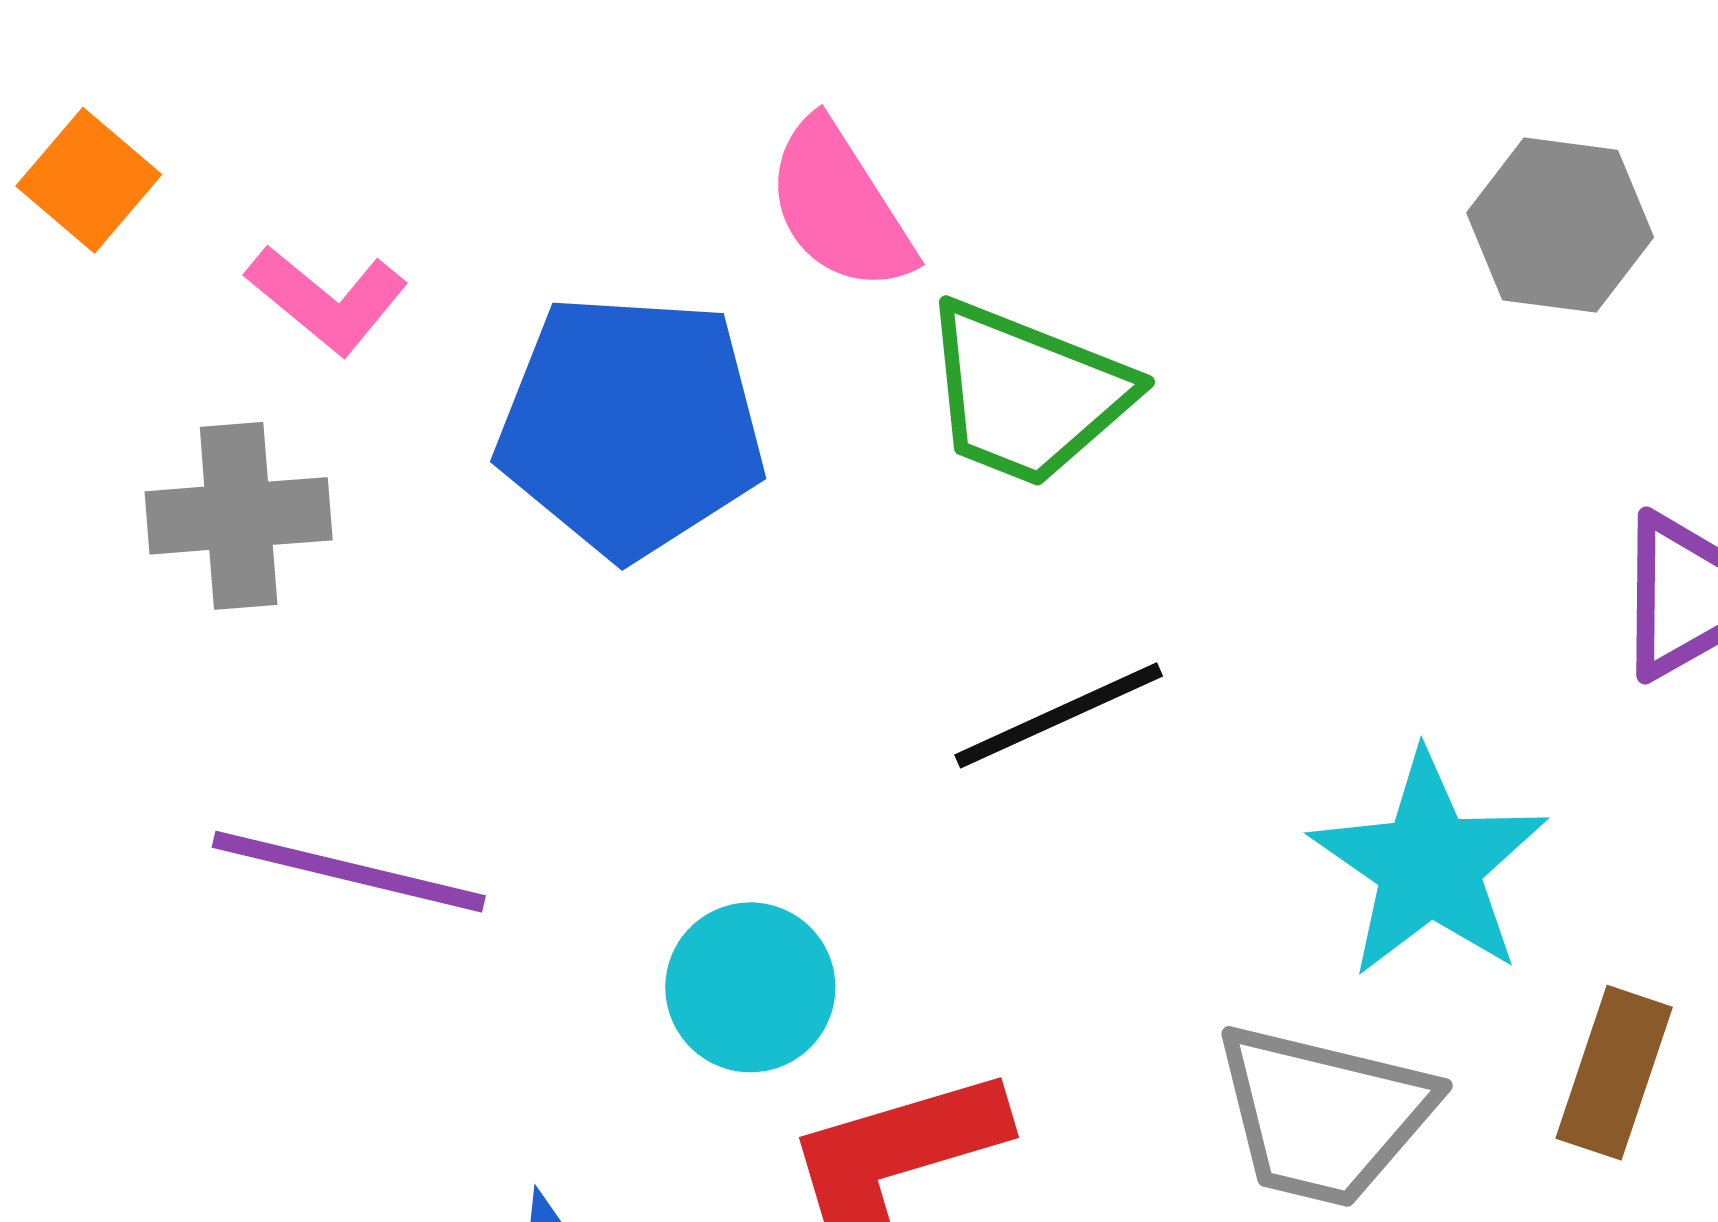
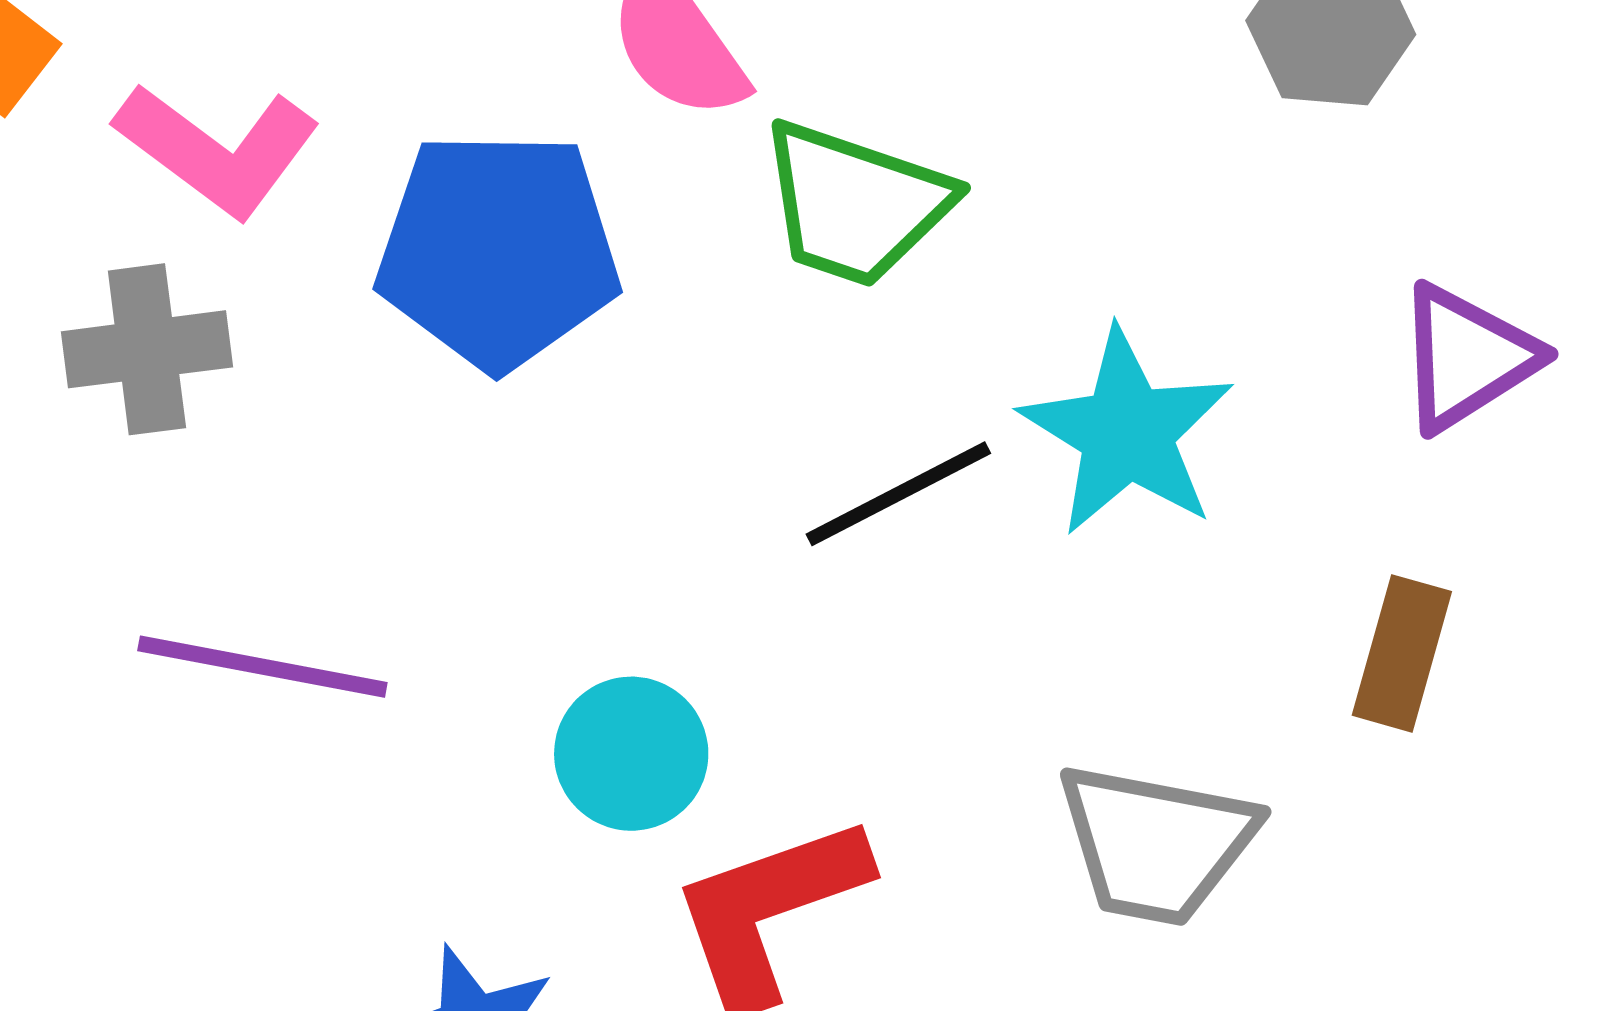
pink L-shape: (327, 299) -> (217, 149), size x1.4
cyan star: (1429, 865) -> (1127, 432), moved
brown rectangle: (1614, 1073) -> (1402, 653), moved

